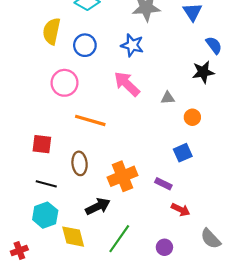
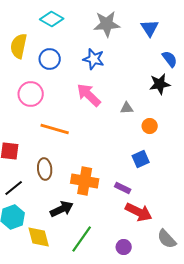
orange cross: (123, 176) -> (85, 181), turned 32
black line: (46, 184) -> (14, 188), turned -54
red arrow: (181, 210) -> (139, 212), size x1.5

